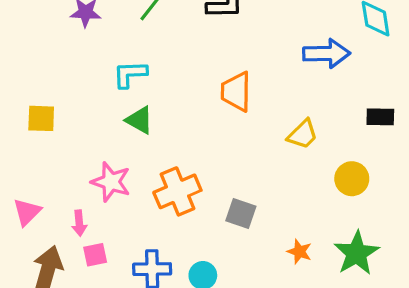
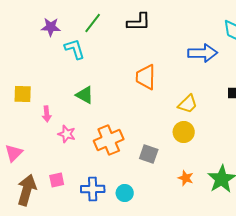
cyan L-shape: (130, 74) -> (75, 49), moved, turned 75
yellow circle: (352, 179) -> (184, 132), moved
pink star: (111, 182) -> (67, 134), size x0.7
pink arrow: (79, 223) -> (47, 114), moved

